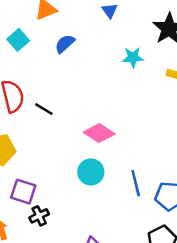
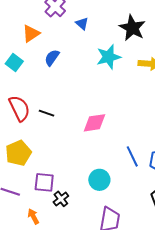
cyan star: (133, 57) -> (109, 57), size x1.4
pink diamond: (99, 133) -> (95, 123), turned -30
cyan circle: (91, 172) -> (99, 180), moved

